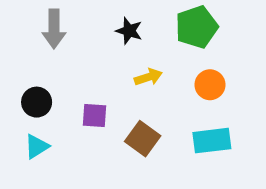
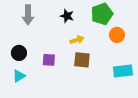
orange circle: (210, 85) -> (117, 35), moved
brown square: (143, 139) -> (82, 60), moved, turned -30
cyan rectangle: (212, 141) -> (123, 71), moved

